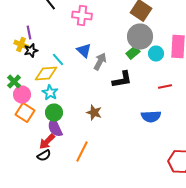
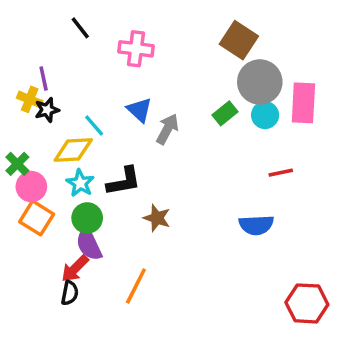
gray circle: (140, 36) -> (260, 82), moved
black L-shape: (122, 80) -> (124, 181), moved
black semicircle: (44, 156) -> (70, 293), turned -48

